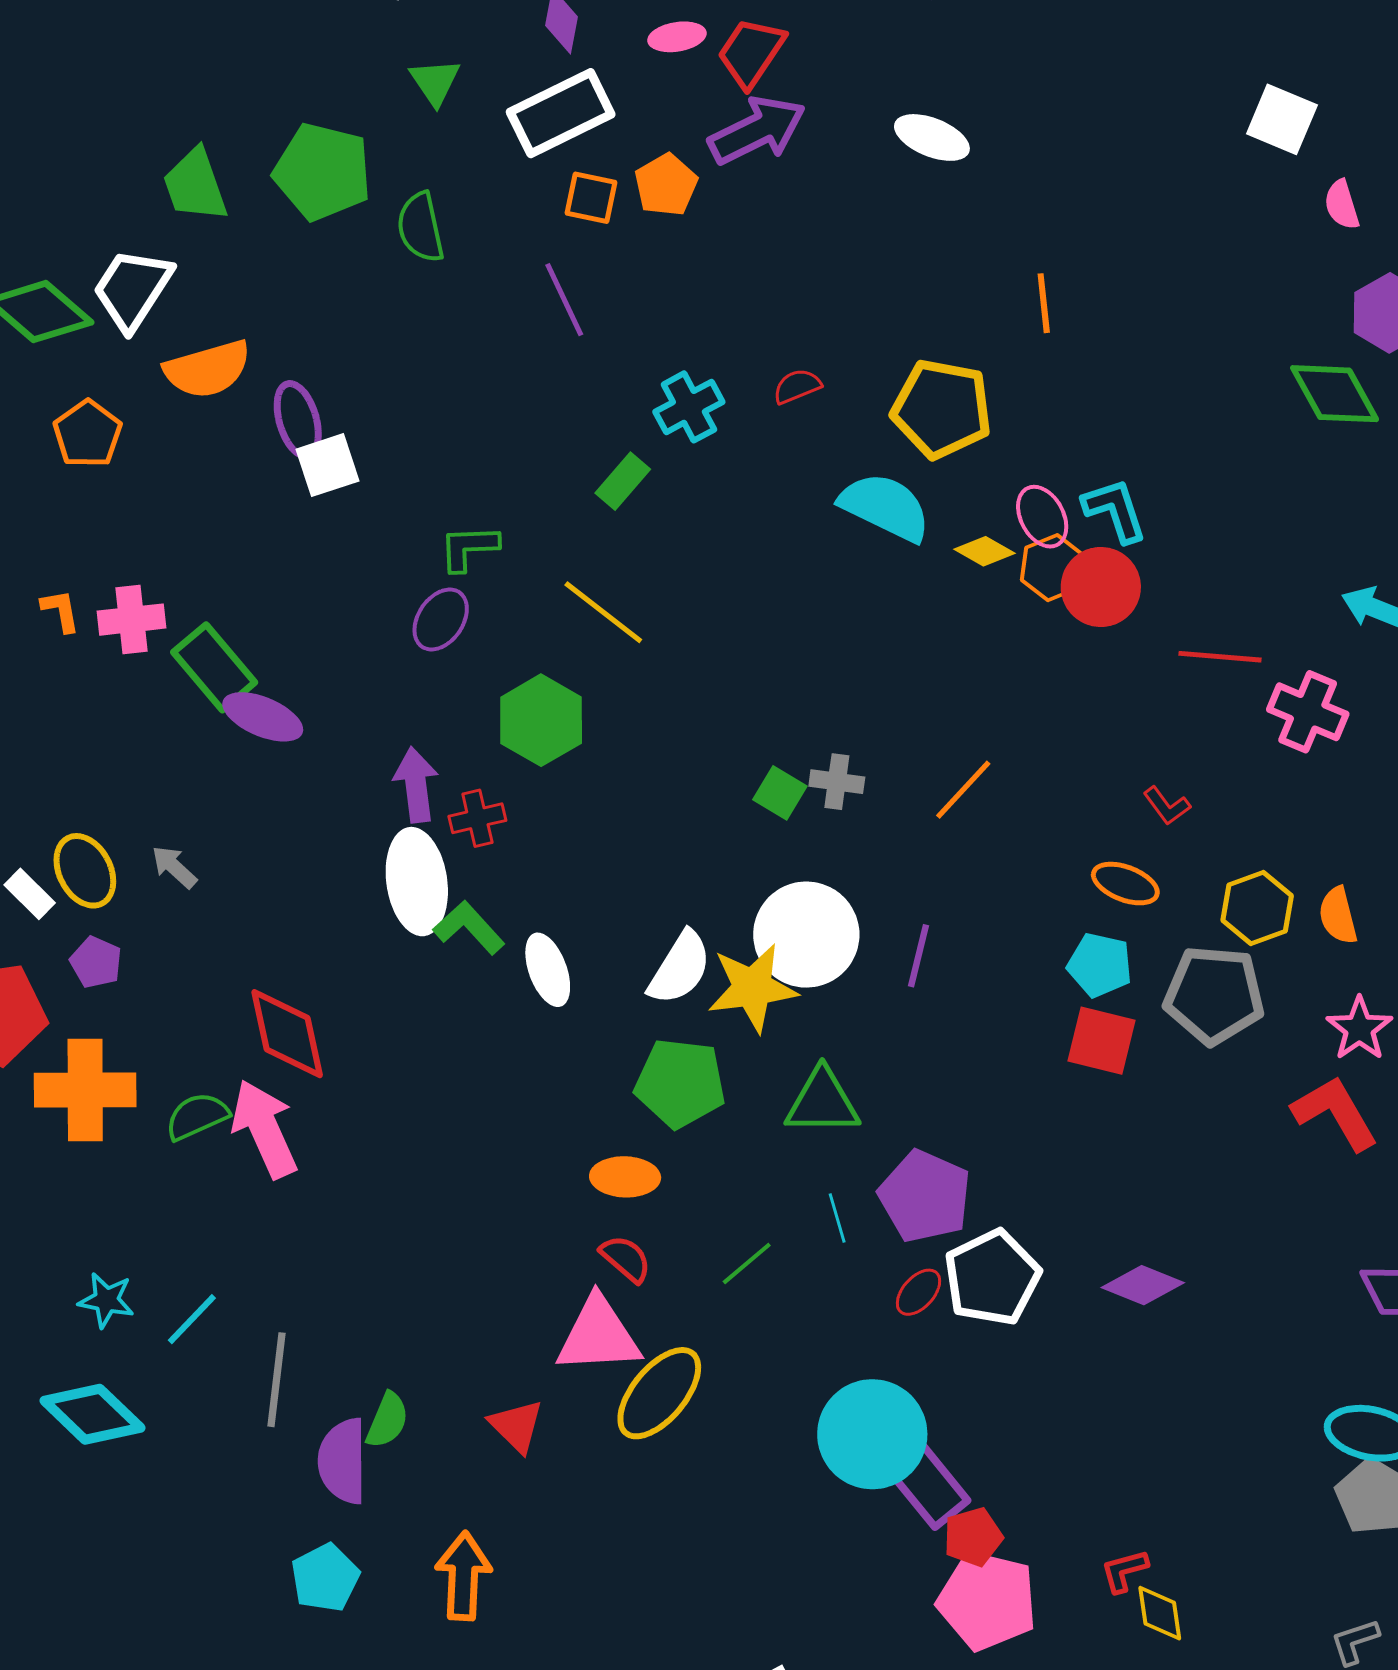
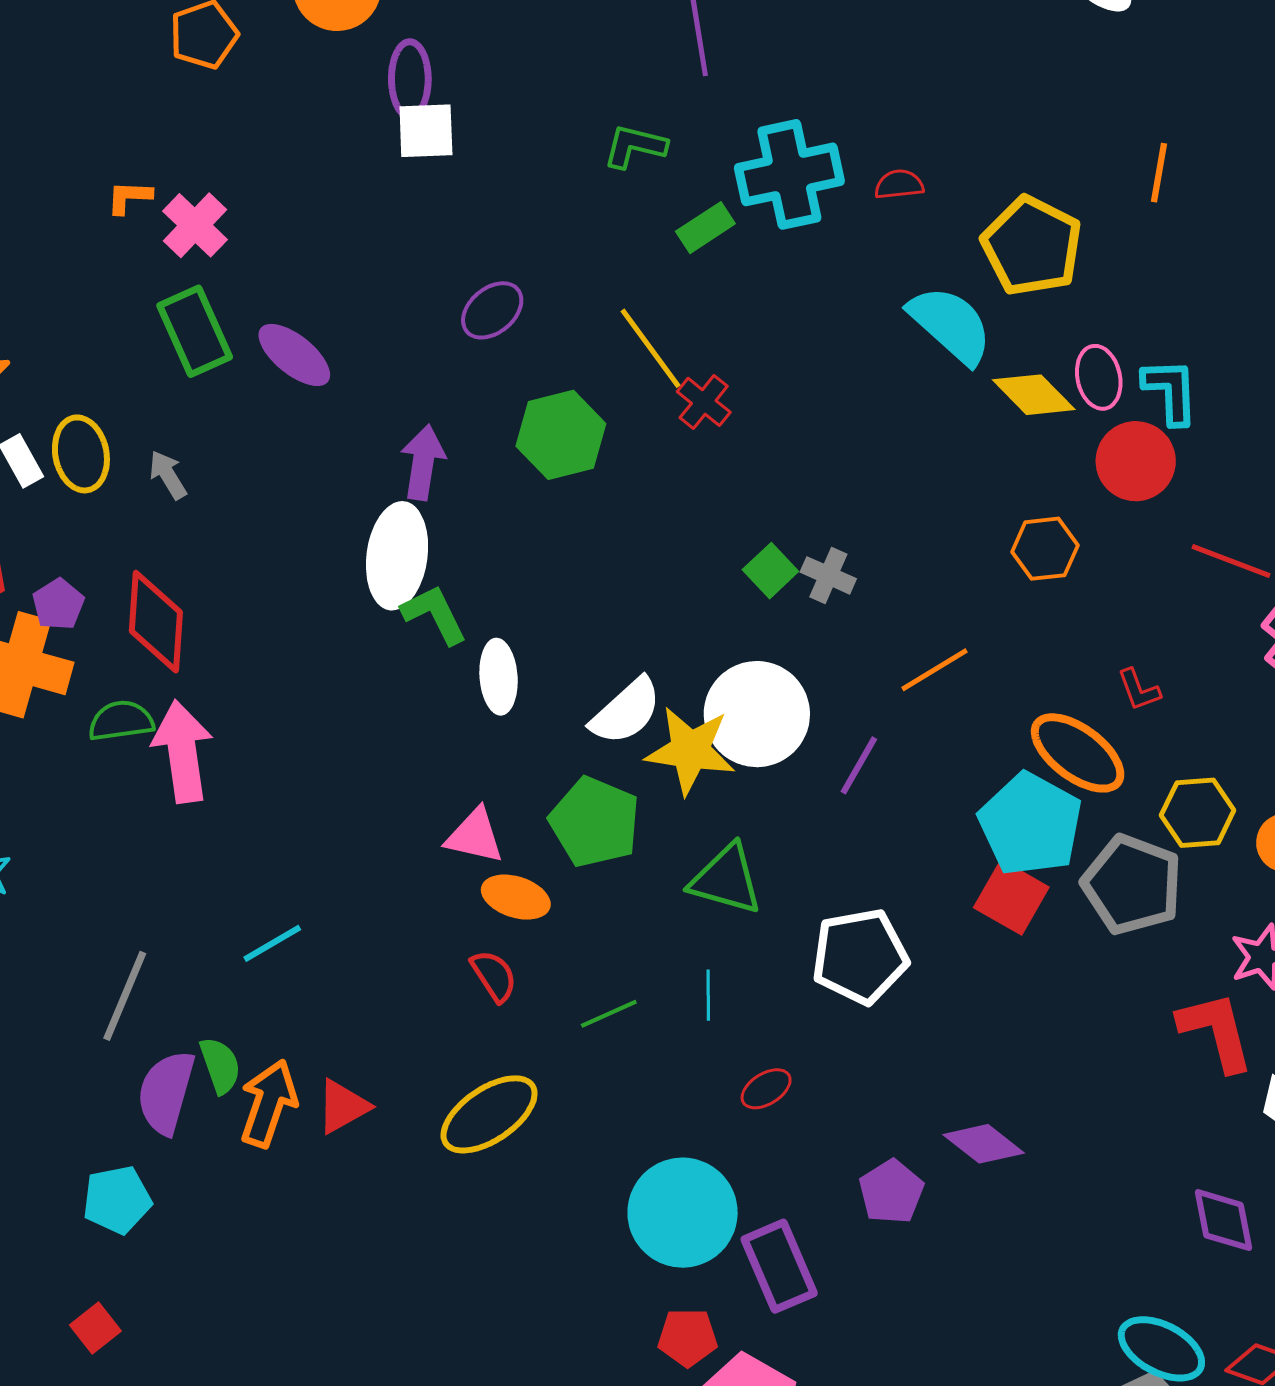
cyan cross: (689, 407) -> (789, 174), size x1.5
green L-shape: (469, 548) -> (635, 146), moved
yellow diamond: (984, 551) -> (1034, 395), size x1.4
orange hexagon: (1053, 568) -> (1045, 549), moved
orange L-shape: (61, 611) -> (129, 197), turned -93
pink cross: (132, 620) -> (195, 225), turned 34
green rectangle: (214, 667) -> (195, 331), moved
orange line: (963, 790) -> (935, 670), moved
red cross: (477, 818) -> (704, 402), moved, turned 36
orange ellipse: (1125, 884) -> (1078, 753), size x1.5
purple pentagon: (96, 962) -> (58, 604), moved
cyan pentagon: (1100, 965) -> (1030, 824), size x1.6
red diamond: (287, 1034) -> (156, 622), moved
purple pentagon: (925, 1196) -> (891, 1192), moved, size x0.7
white pentagon: (992, 1278) -> (860, 956), moved
cyan line: (192, 1319) -> (272, 943), moved
pink triangle: (598, 1335) -> (475, 836), moved, size x0.7
green semicircle: (387, 1420) -> (220, 1065), turned -58
red triangle: (516, 1426) -> (343, 1106), turned 30
purple rectangle: (927, 1484) -> (779, 1266), moved
red pentagon: (973, 1537) -> (688, 1337), moved
orange arrow: (463, 1576) -> (268, 1103), moved

